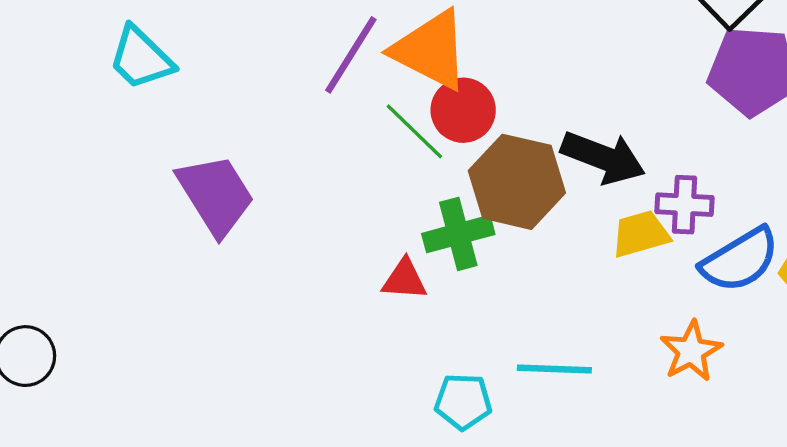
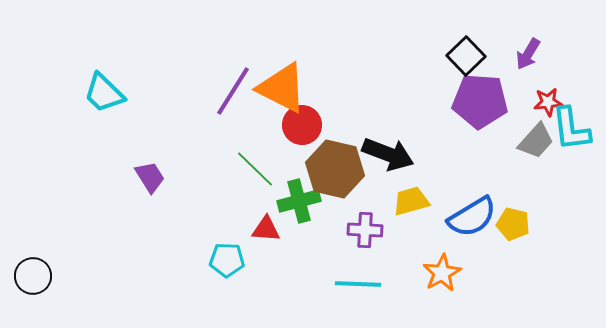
green line: (414, 131) -> (255, 169), moved
purple trapezoid: (216, 195) -> (150, 177), size x0.6
purple cross: (685, 205) -> (365, 230), moved
cyan pentagon: (463, 402) -> (227, 260), moved

